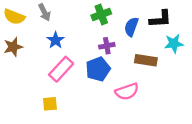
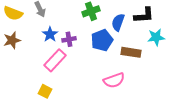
purple cross: (107, 46) -> (69, 39), moved
blue pentagon: (98, 69) -> (102, 40), moved
yellow square: (50, 104) -> (45, 91), turned 32

